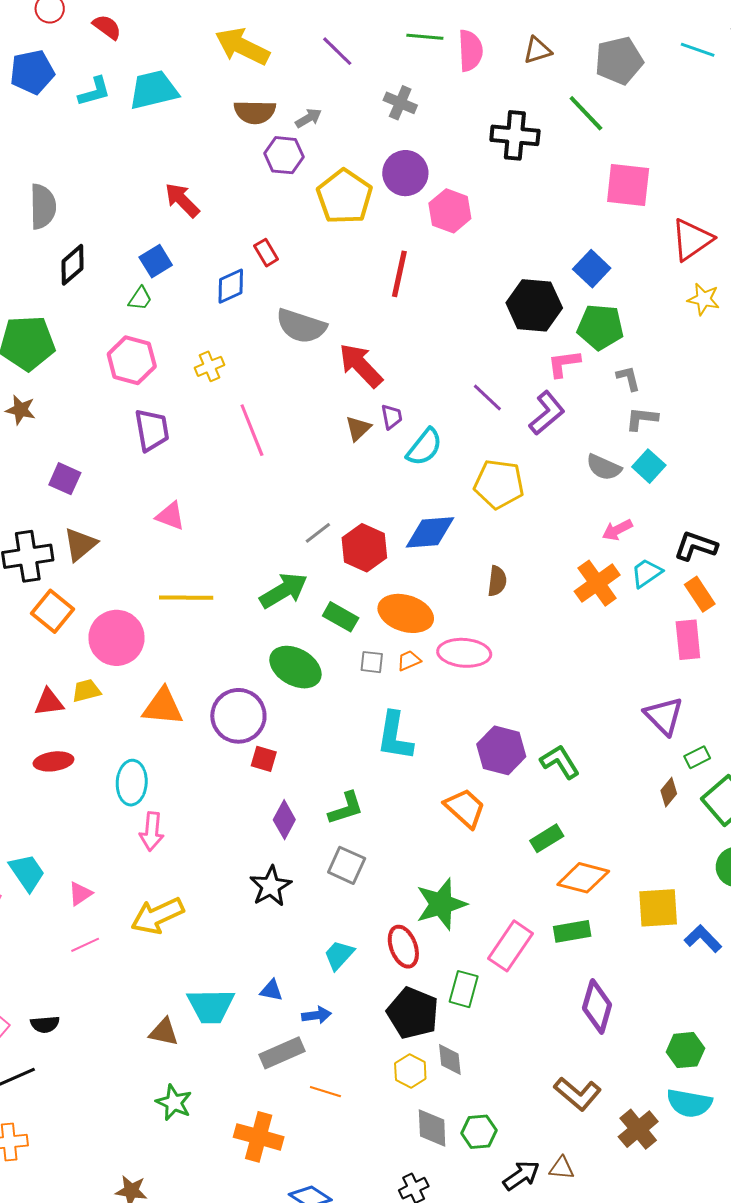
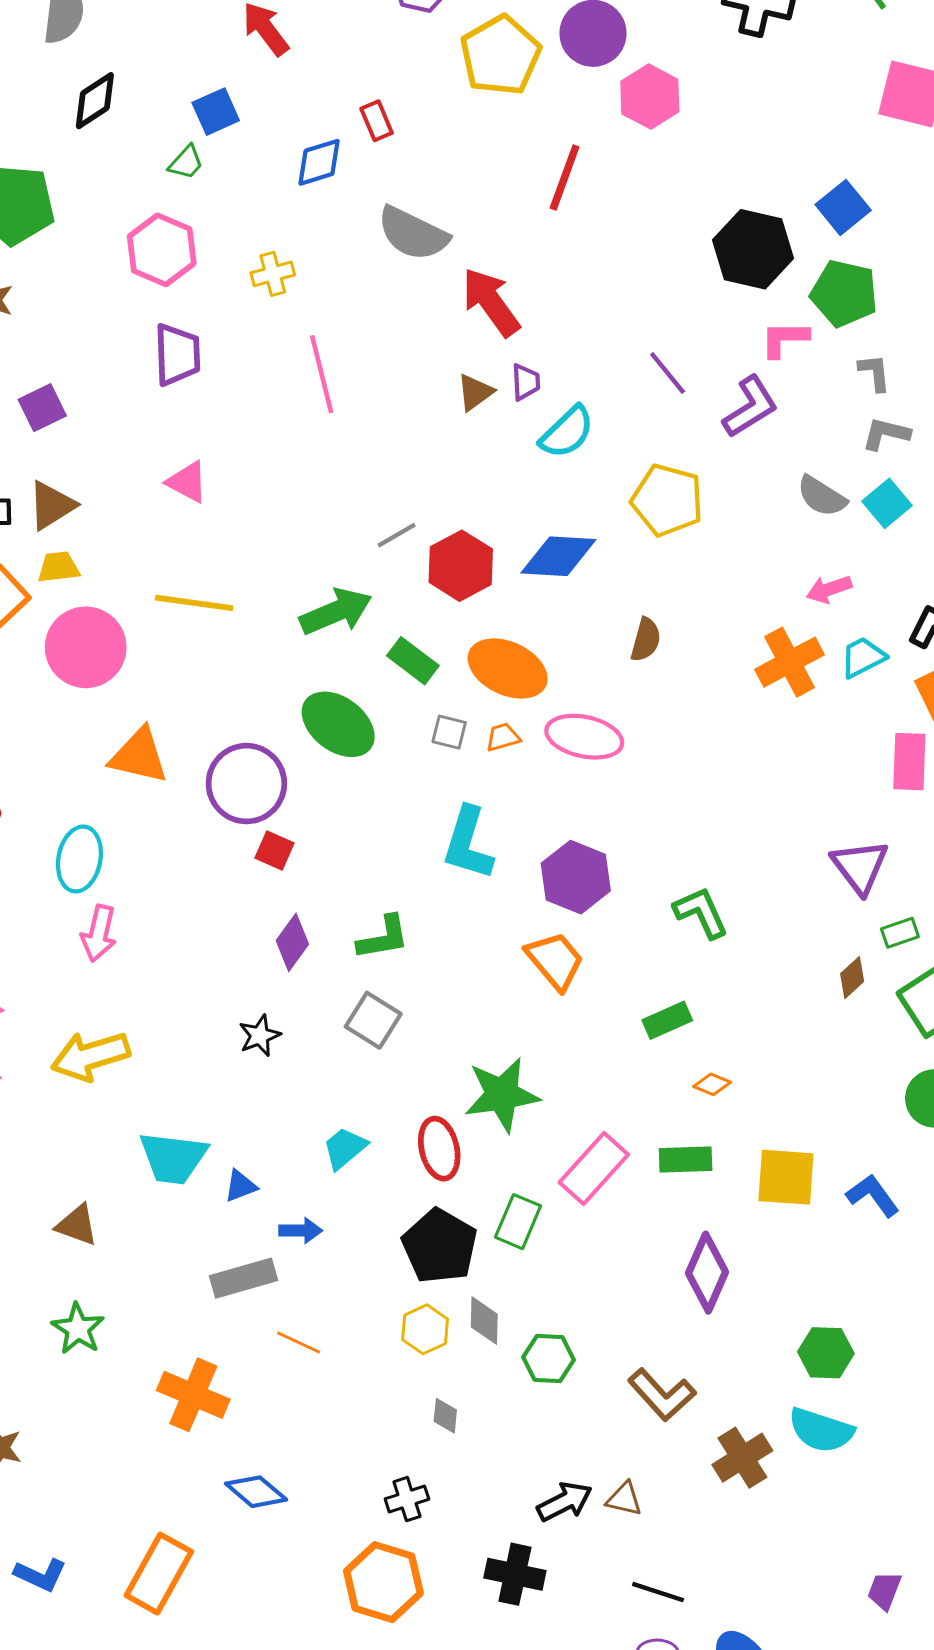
purple square: (65, 479) -> (42, 408), turned 32
yellow trapezoid: (86, 691) -> (58, 567), moved
purple hexagon: (501, 750) -> (576, 877), moved
orange diamond: (583, 878) -> (712, 1084), size x0.5
black star: (271, 886) -> (260, 1036), size x0.7
yellow square: (658, 908) -> (786, 1177), moved
blue triangle: (271, 990) -> (240, 1186), turned -40
cyan trapezoid: (211, 1006) -> (173, 1158), moved
gray diamond: (432, 1128) -> (445, 1416), size x0.6
green hexagon: (479, 1132) -> (549, 1358), moved

